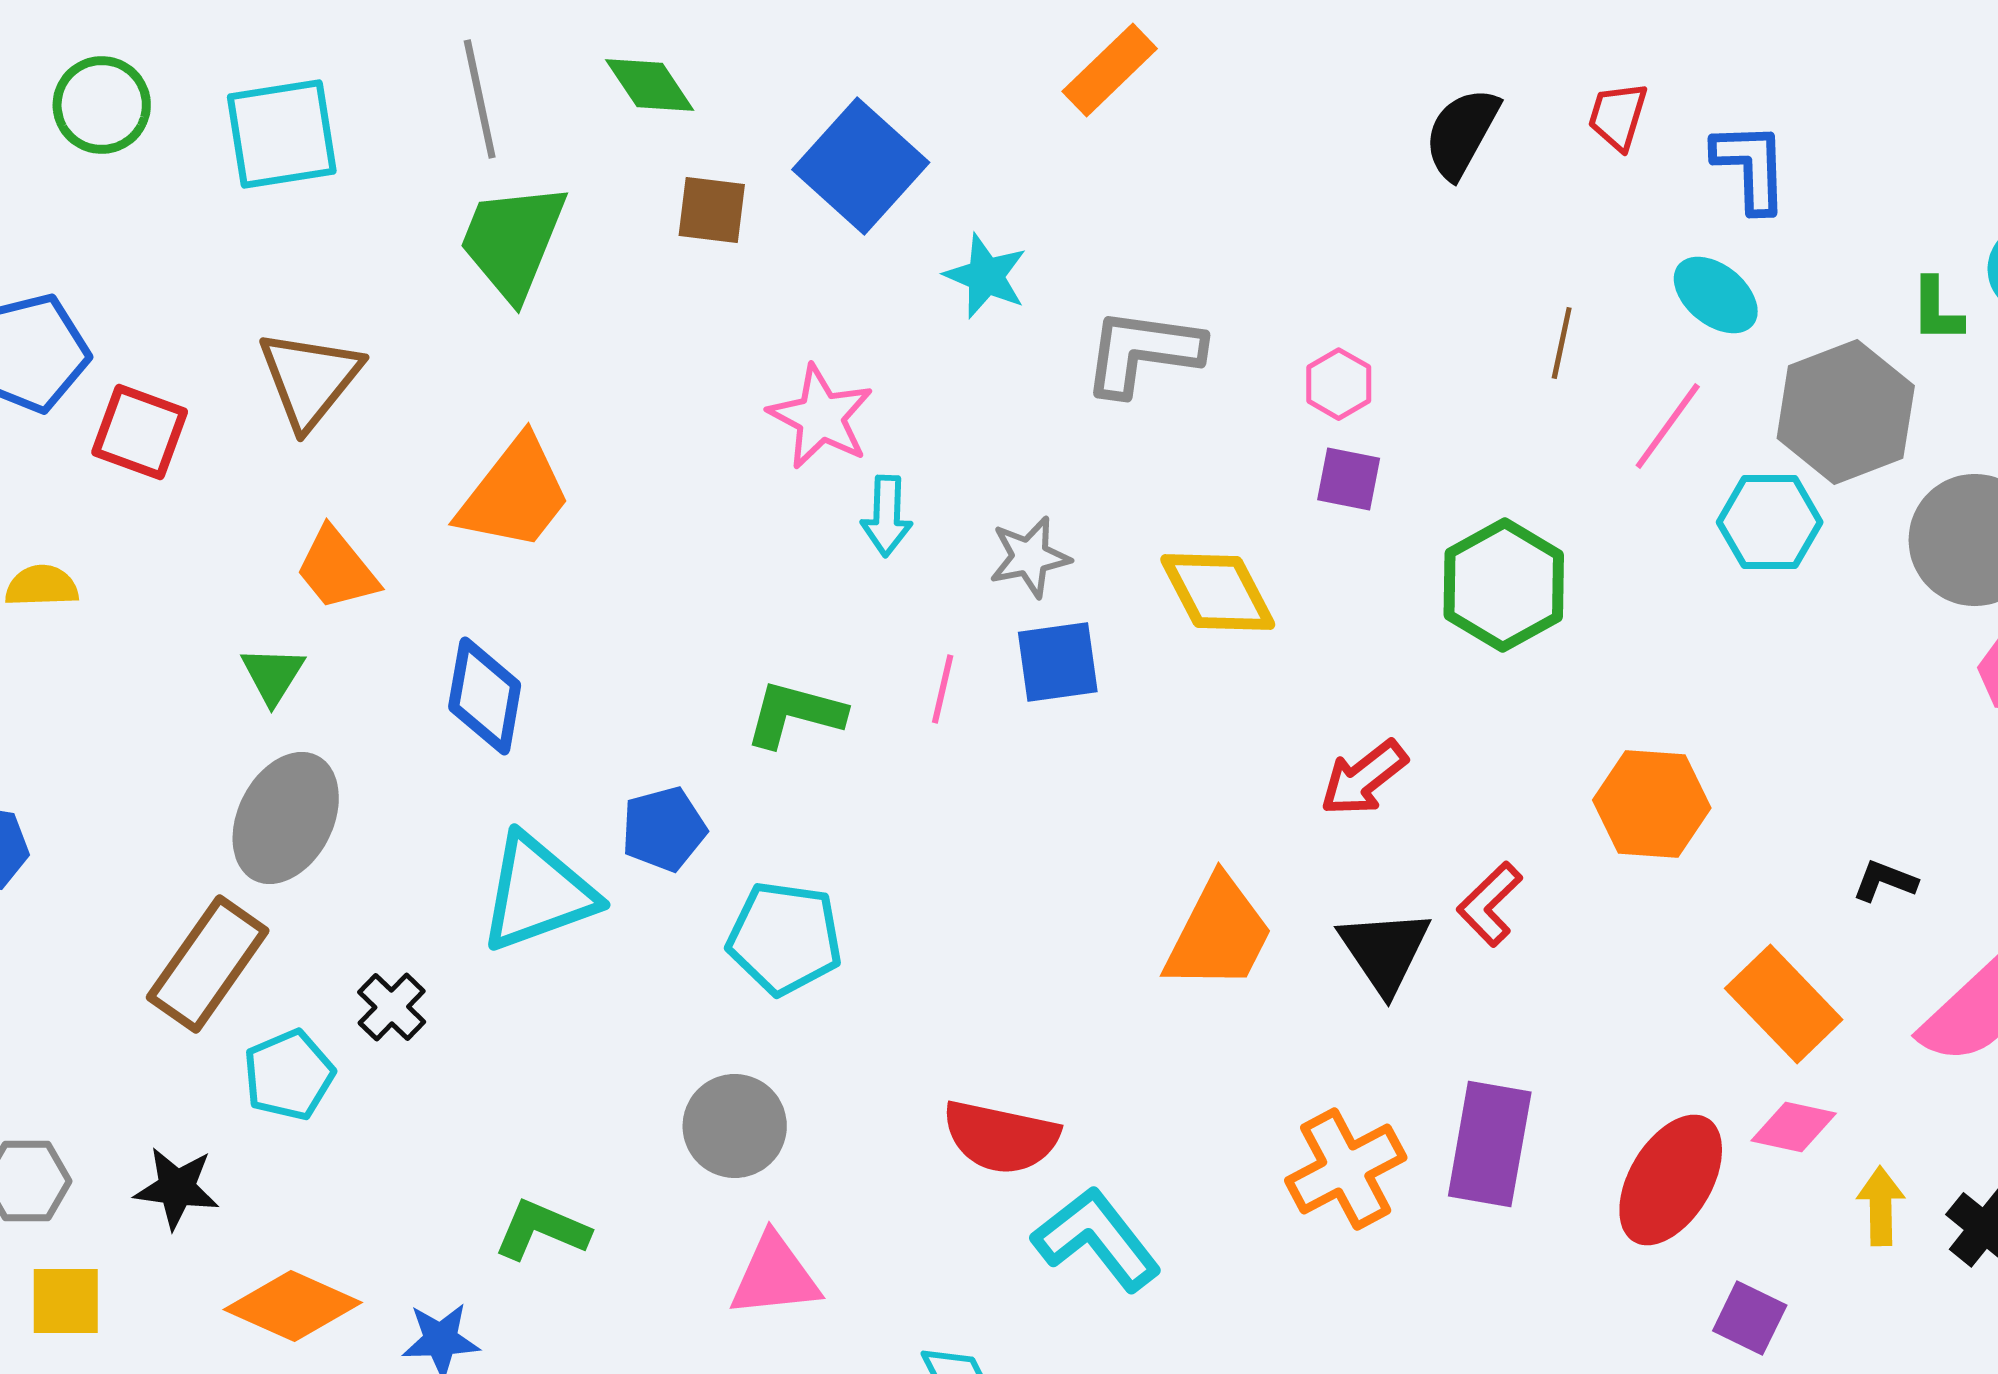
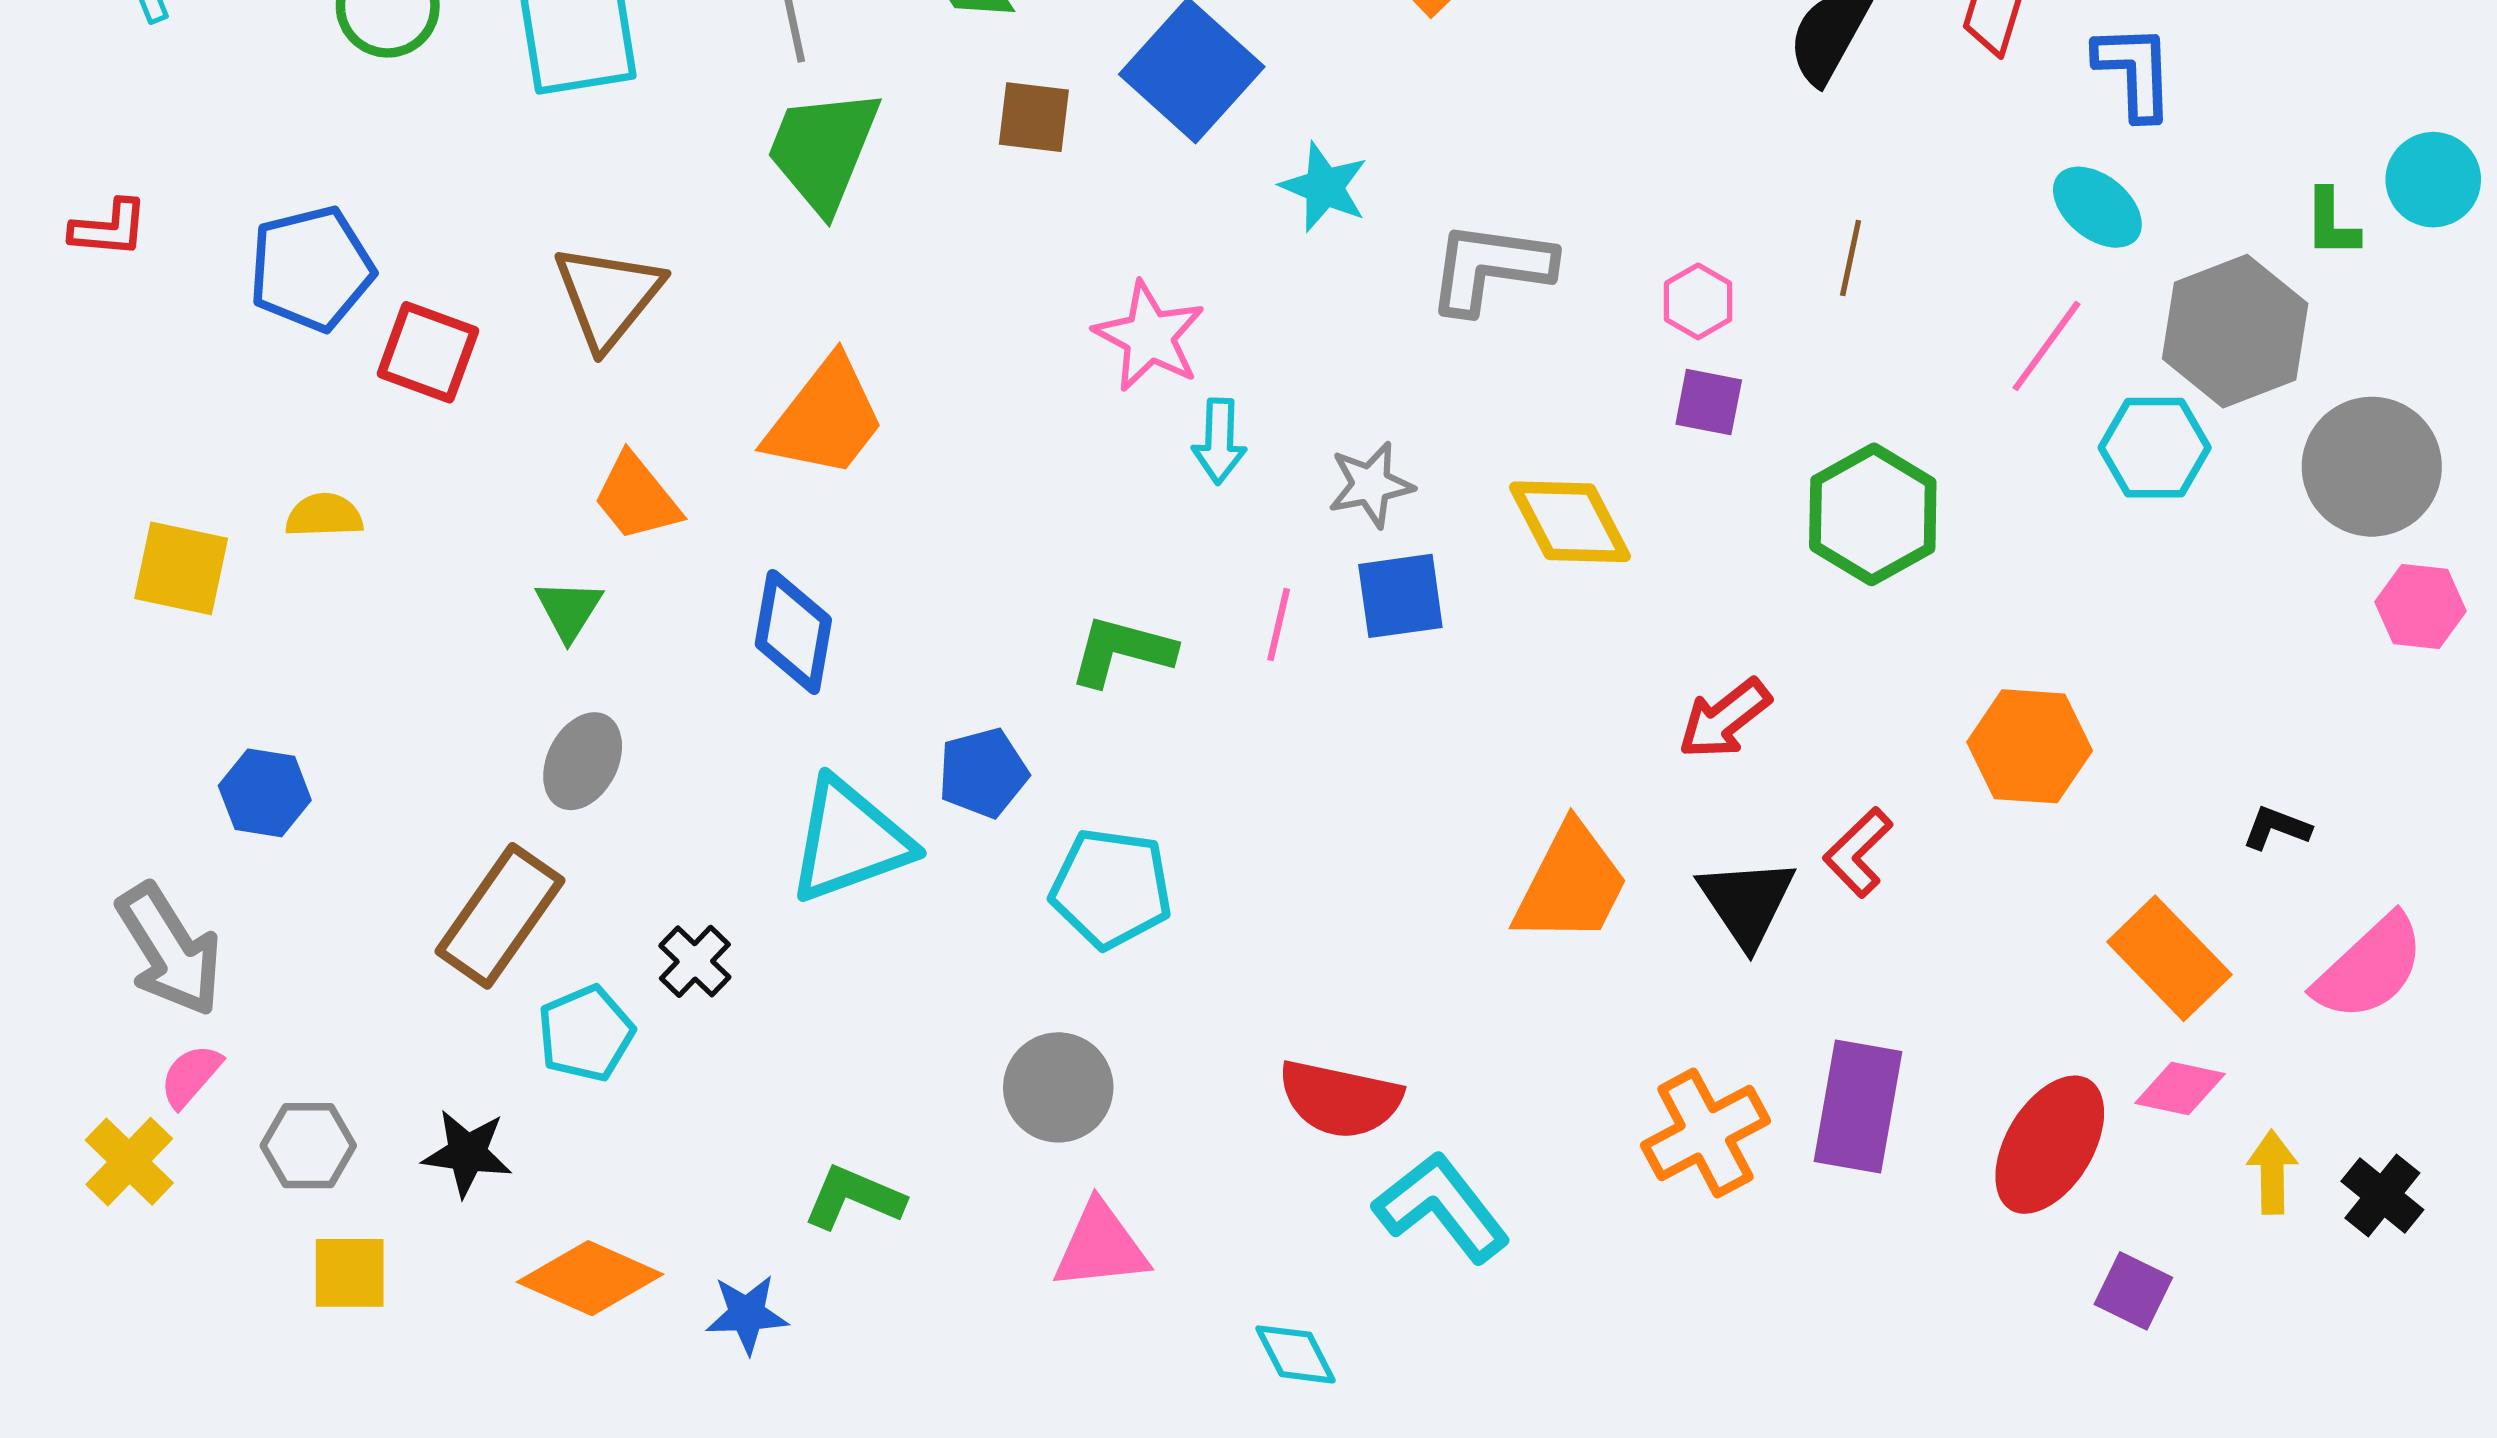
brown line: (1562, 343) -> (1851, 258), moved
gray ellipse: (286, 818) -> (583, 761), size x0.7

